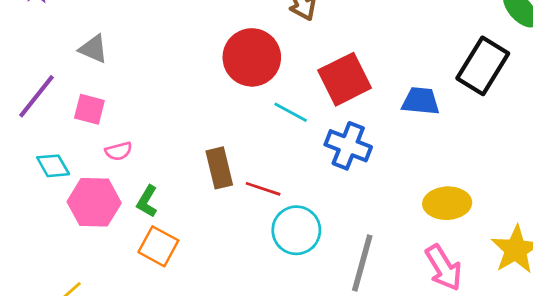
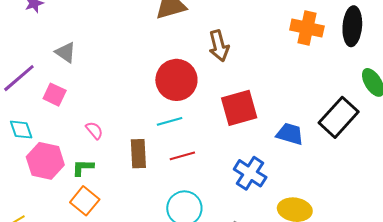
cyan line: (291, 112) -> (170, 121), moved, turned -55
blue cross: (348, 146) -> (250, 173), moved
pink semicircle: (119, 151) -> (94, 130), moved, turned -126
red line: (263, 189) -> (182, 156), moved, turned -45
green L-shape: (147, 201) -> (83, 167), turned 50

